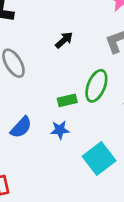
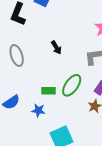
black arrow: (64, 40) -> (56, 48), turned 88

